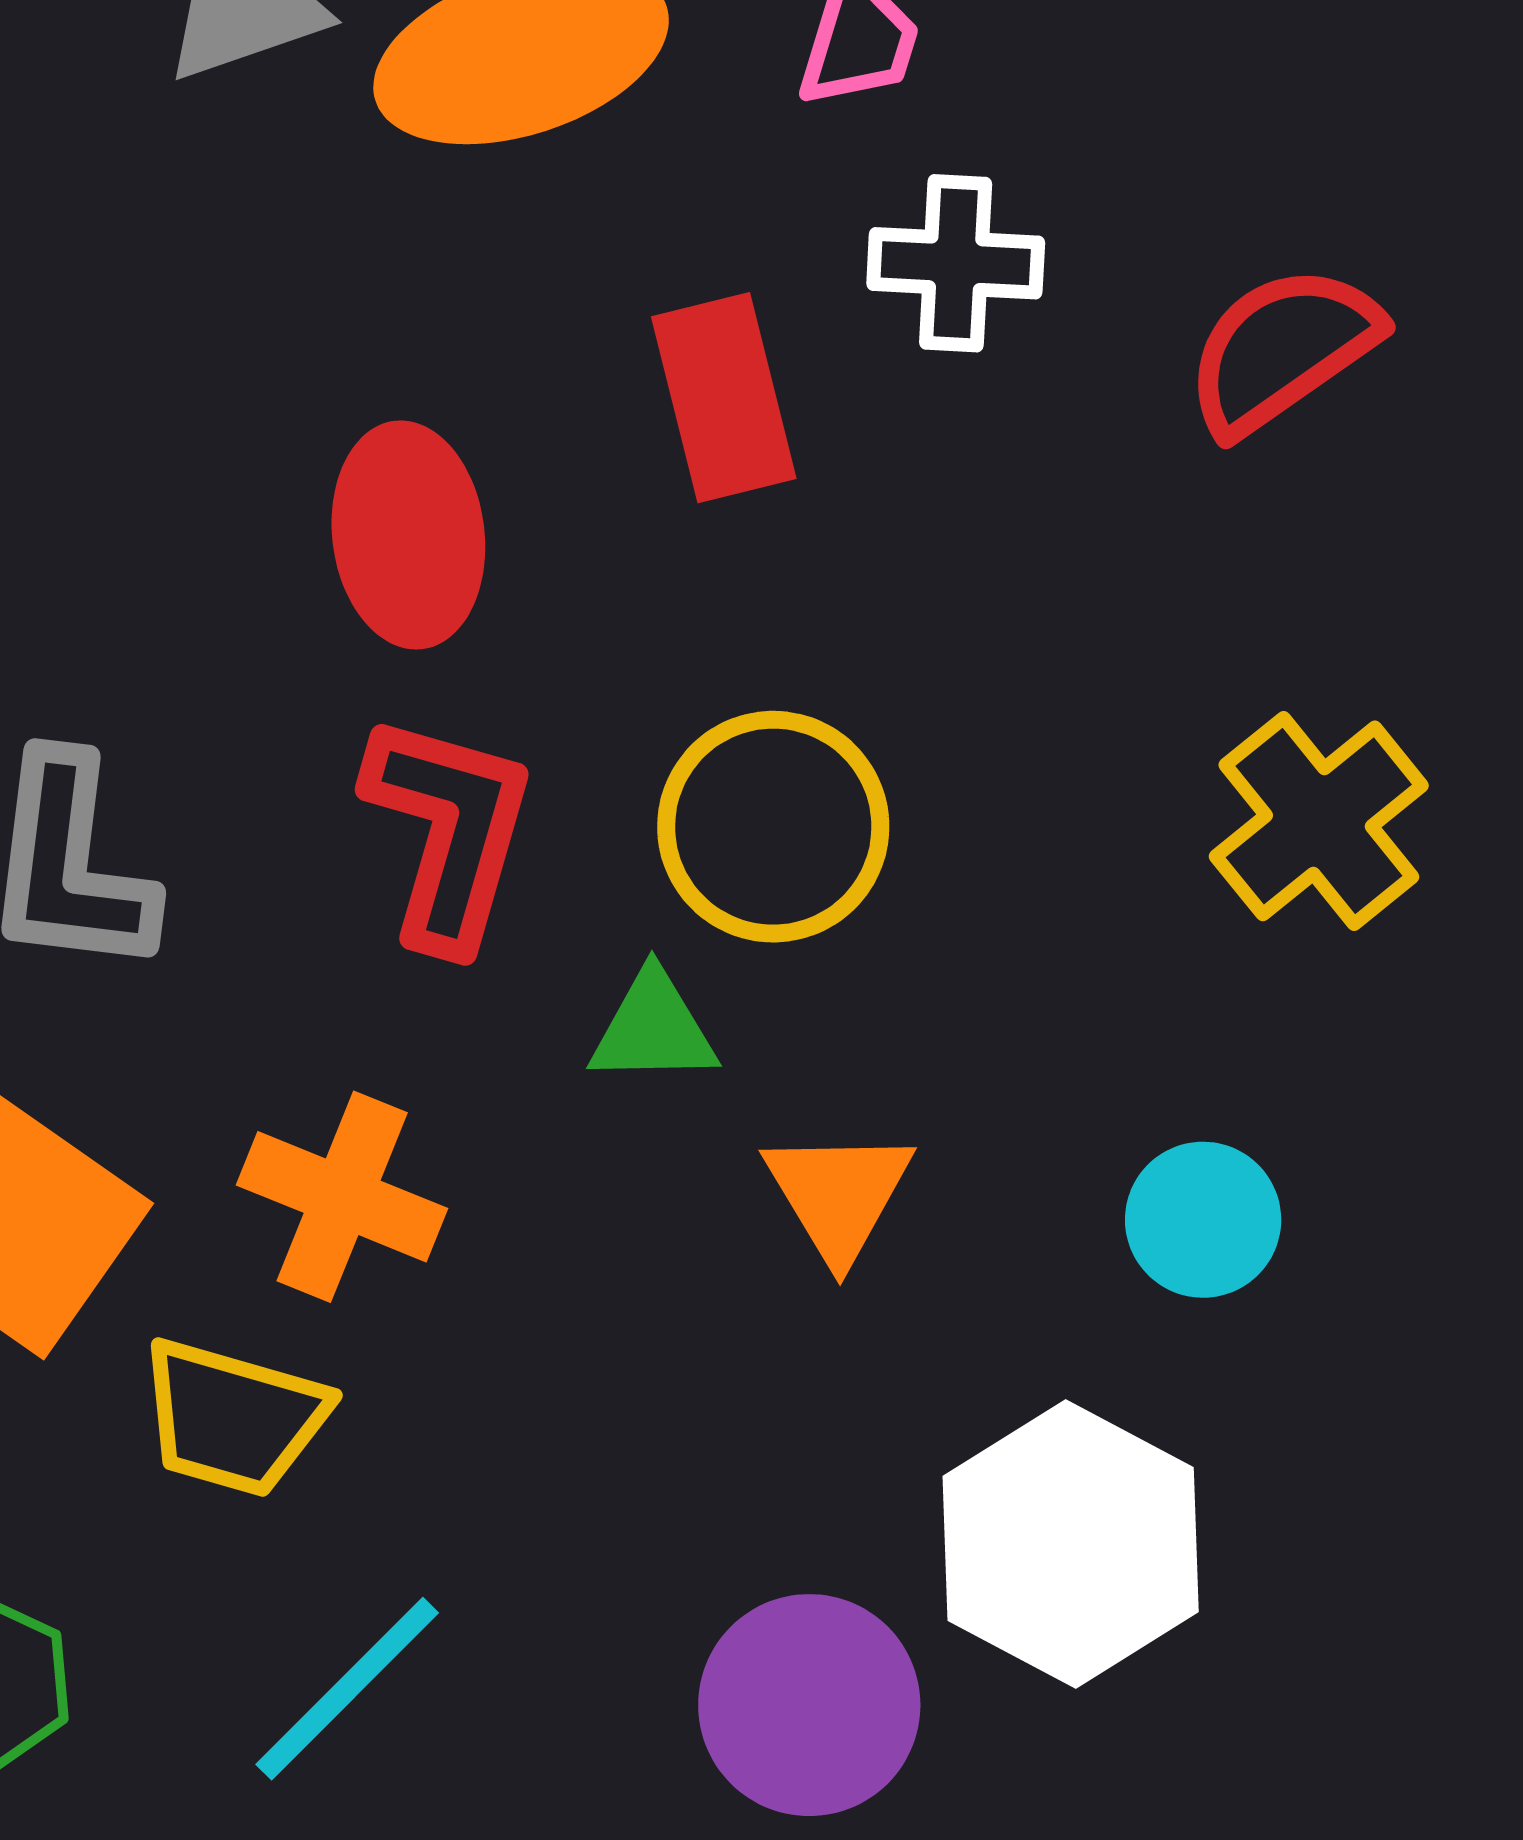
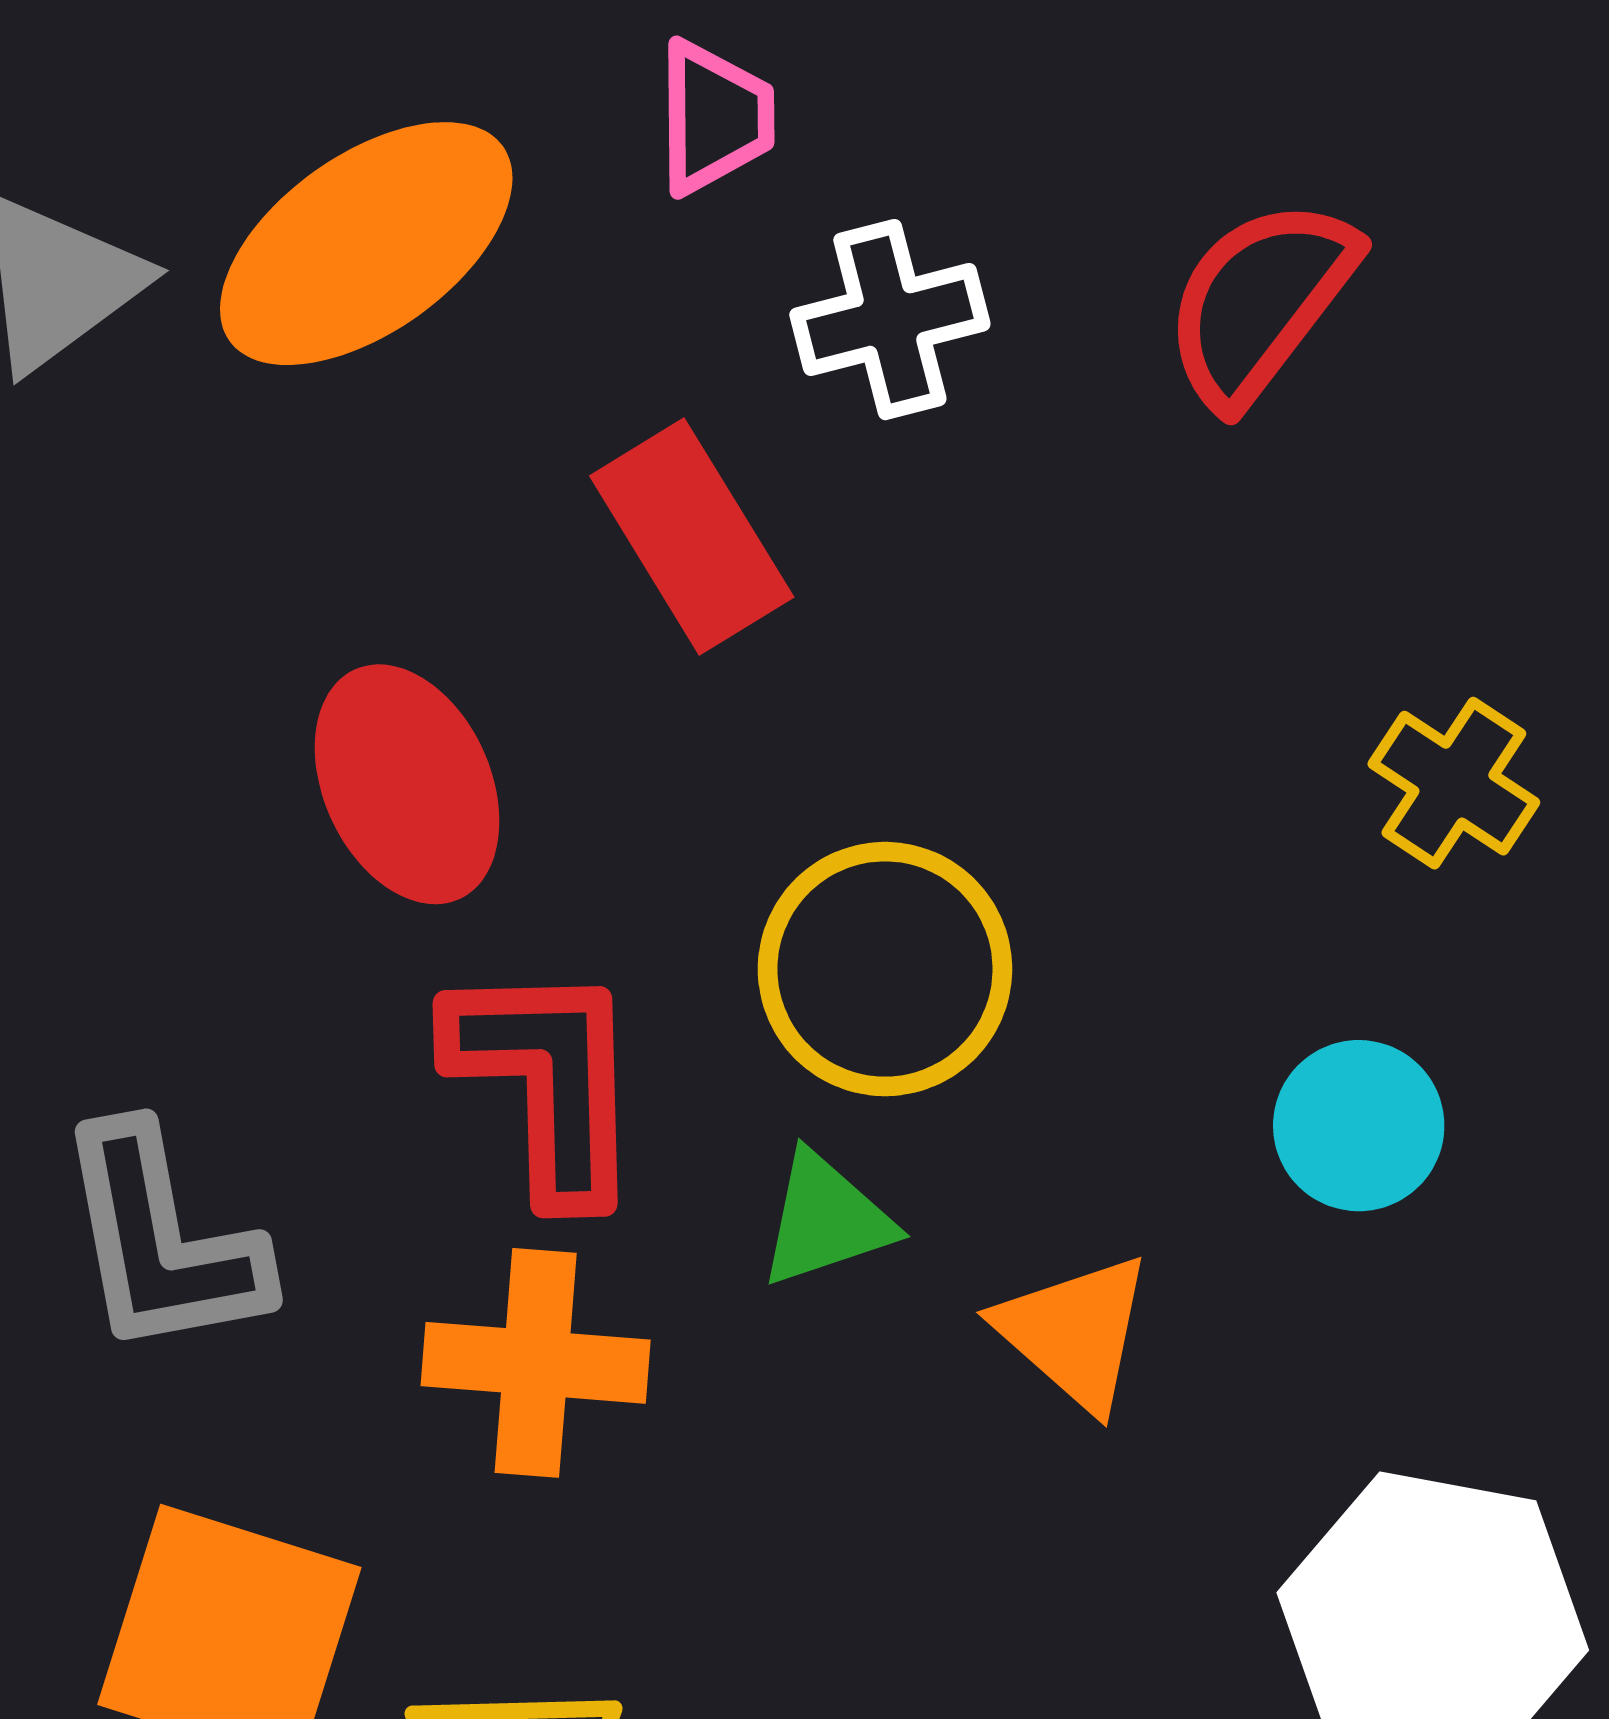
yellow cross: (1319, 821) -> (1454, 783), size x0.7
orange cross: (342, 1197) -> (536, 1363), moved
cyan circle: (1203, 1220) -> (1359, 1126), moved

